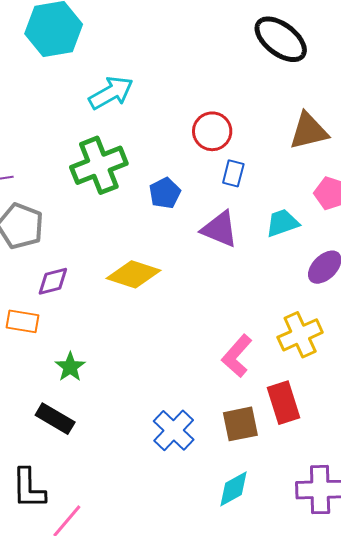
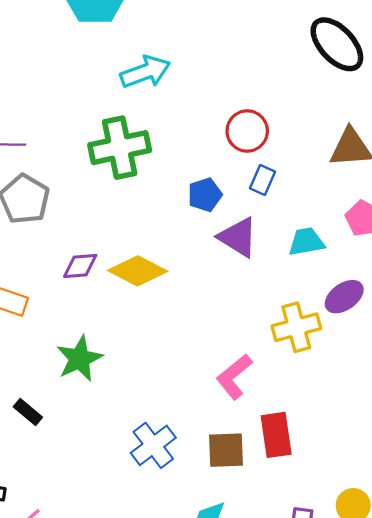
blue pentagon: (165, 193) -> (205, 195), moved
purple diamond: (53, 281) -> (80, 266), moved
yellow cross: (300, 335) -> (296, 327), moved
green star: (70, 367) -> (79, 359), moved, size x1.4
black rectangle: (55, 419) -> (28, 412), size x0.7

